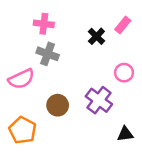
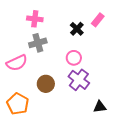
gray cross: (48, 54) -> (38, 43), turned -36
pink circle: (124, 73) -> (74, 58), moved

